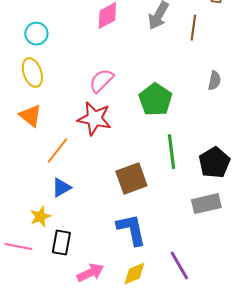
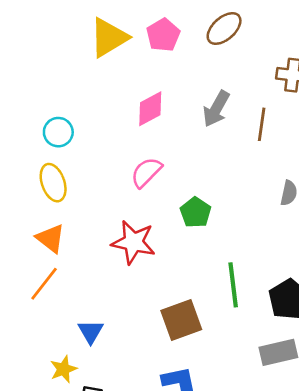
pink semicircle: (101, 81) -> (146, 172), moved
green pentagon: (155, 100) -> (196, 212), moved, size x0.7
orange line: (57, 151) -> (44, 284), moved
blue triangle: (61, 188) -> (91, 332), turned -30

